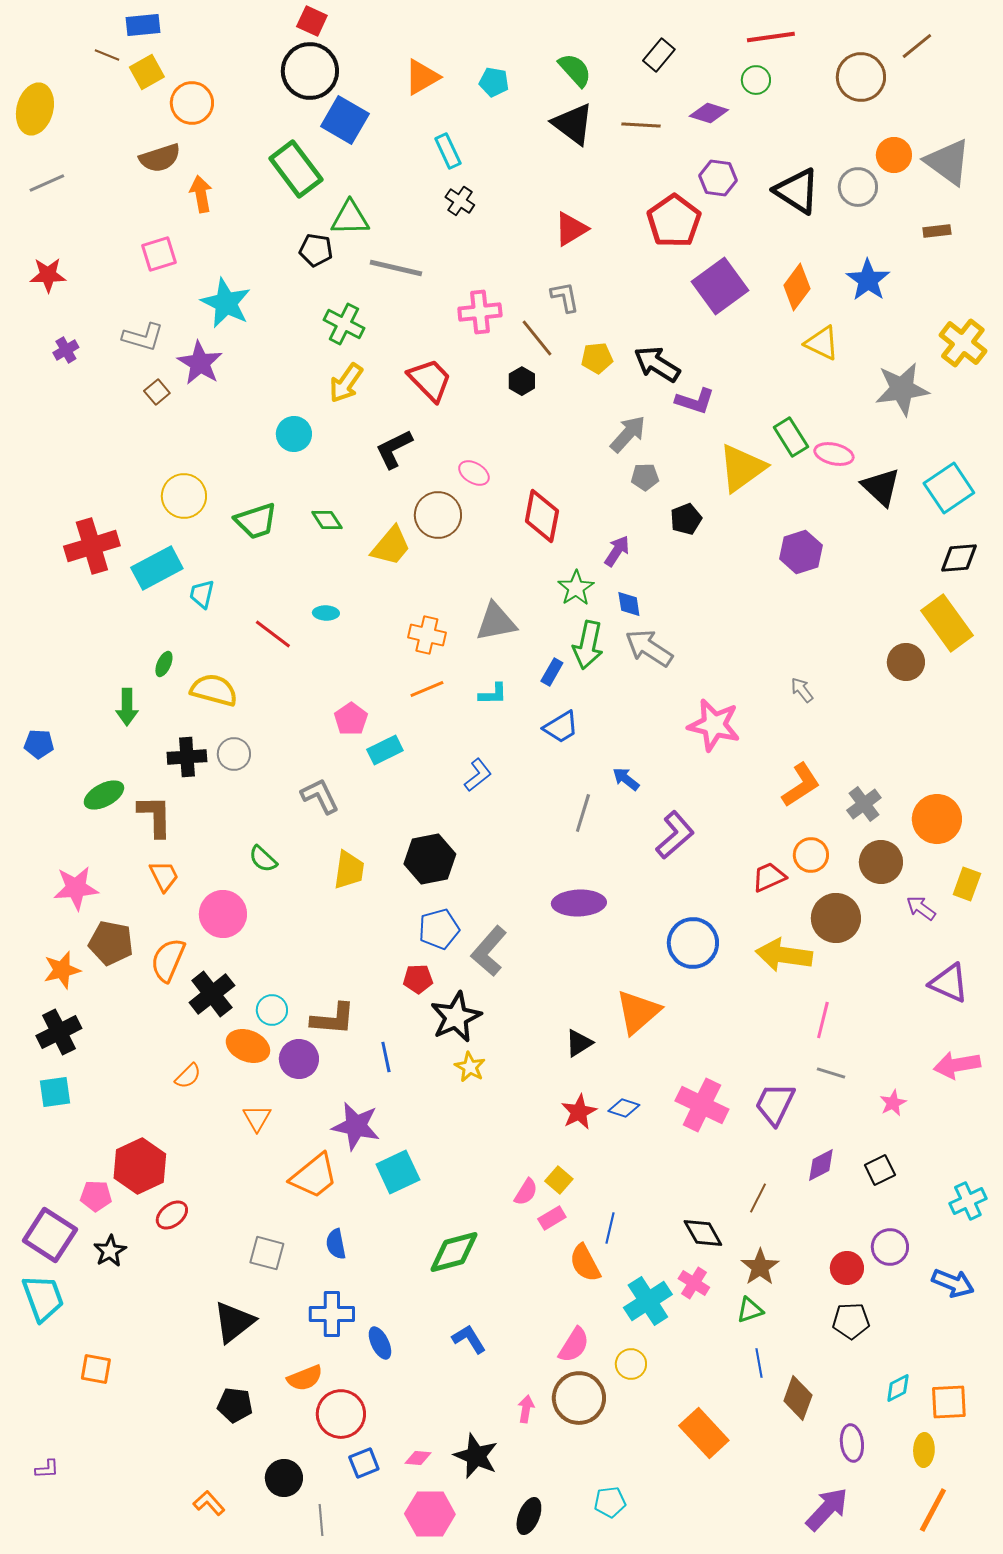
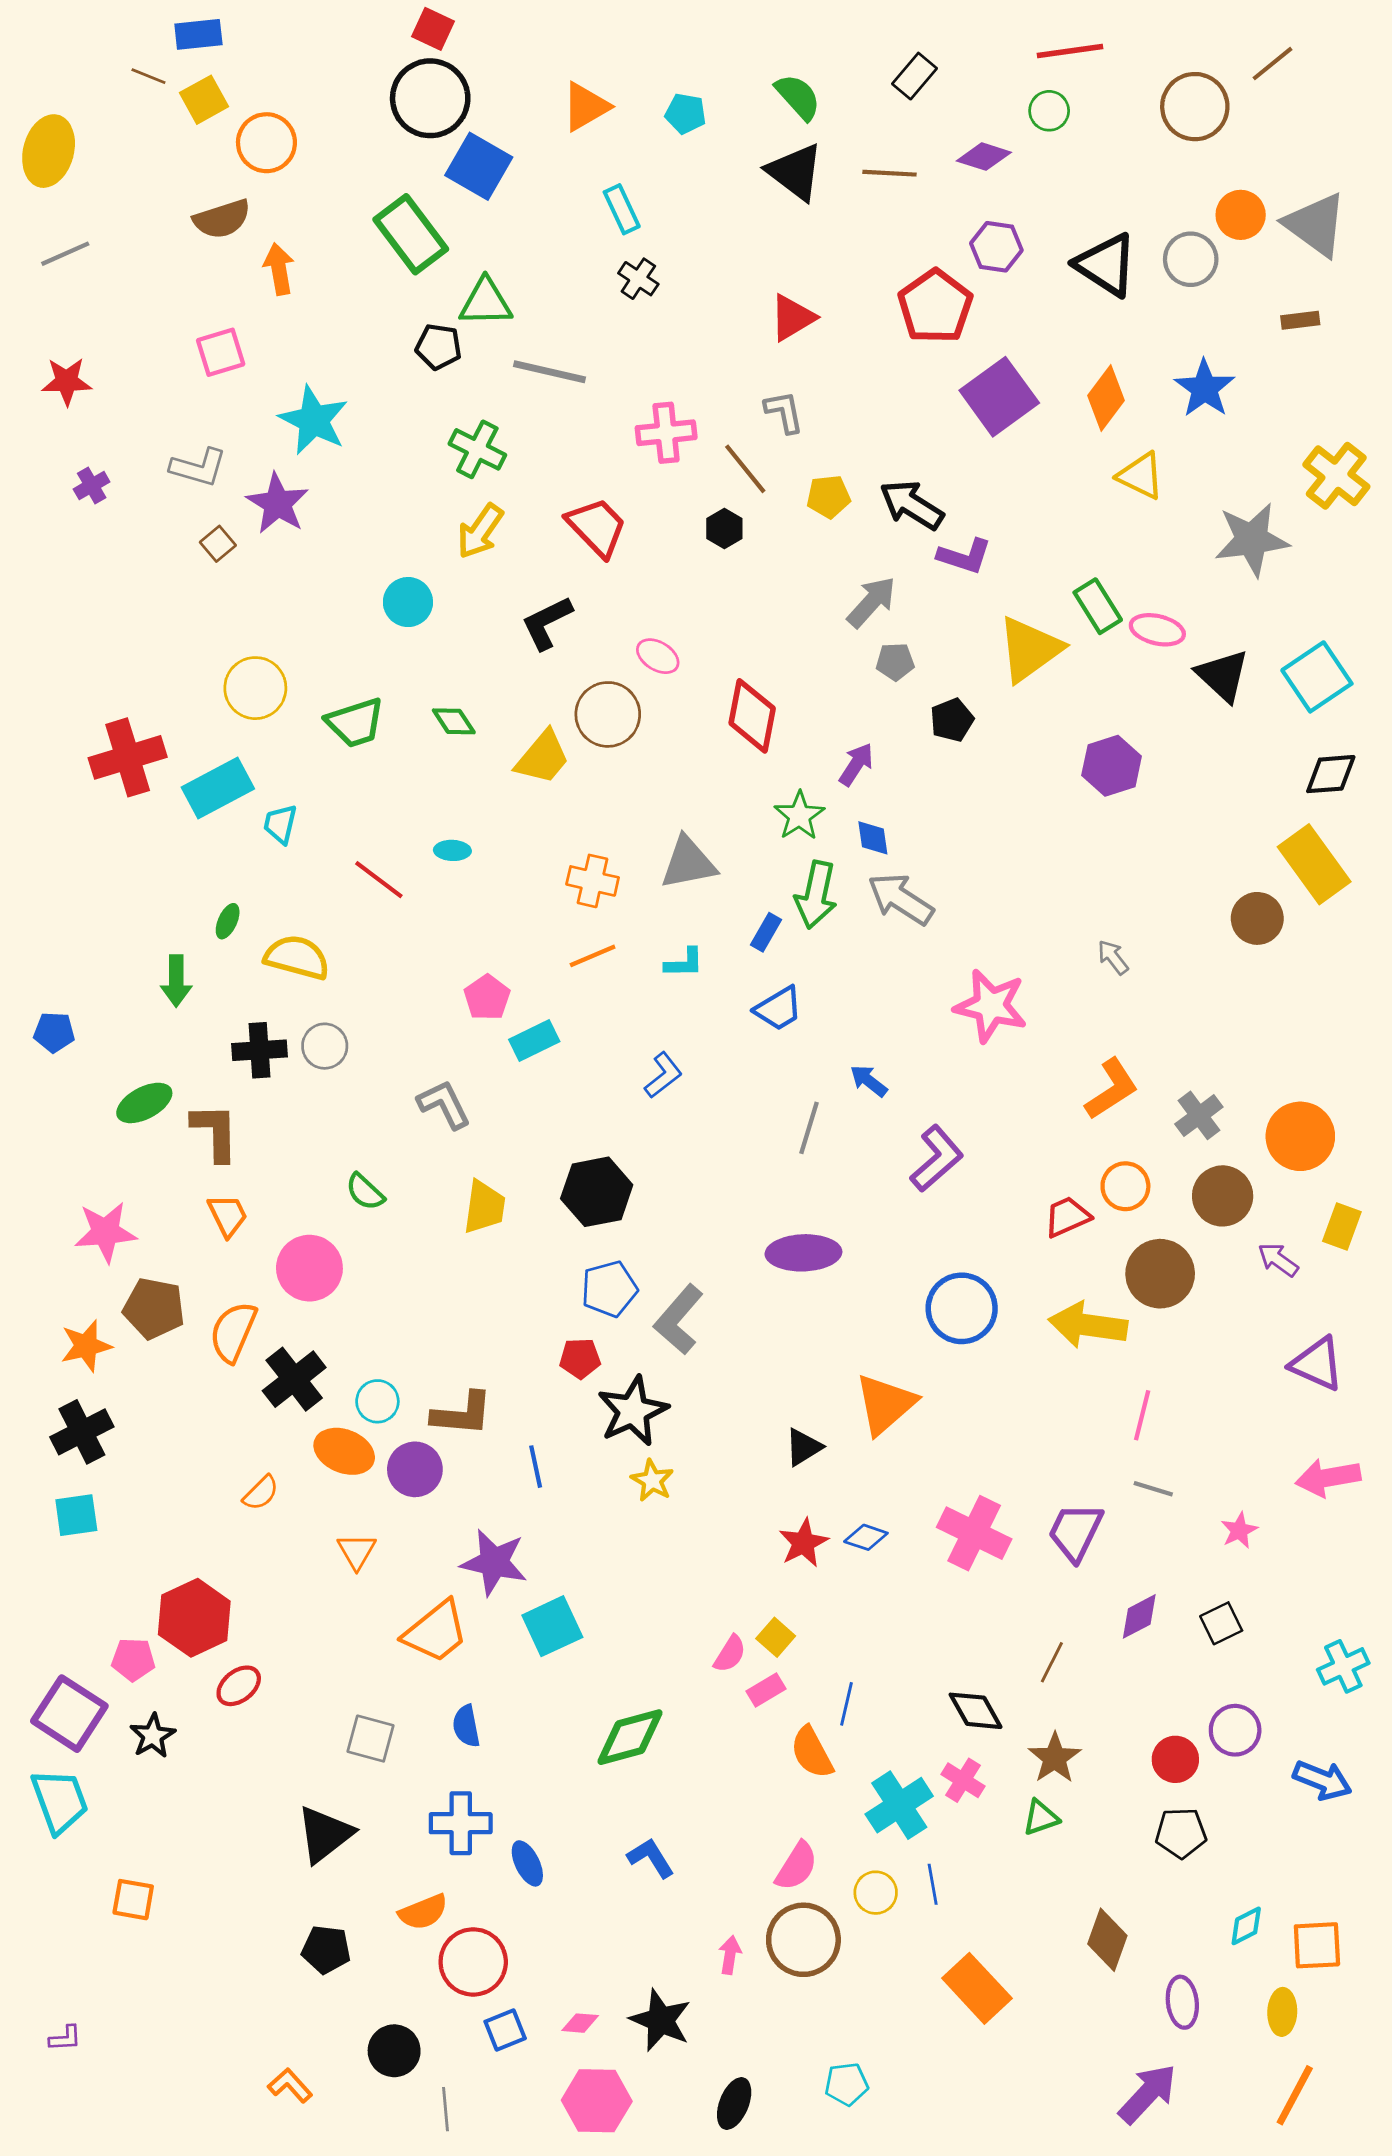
blue line: (759, 1363) -> (933, 1884), moved

